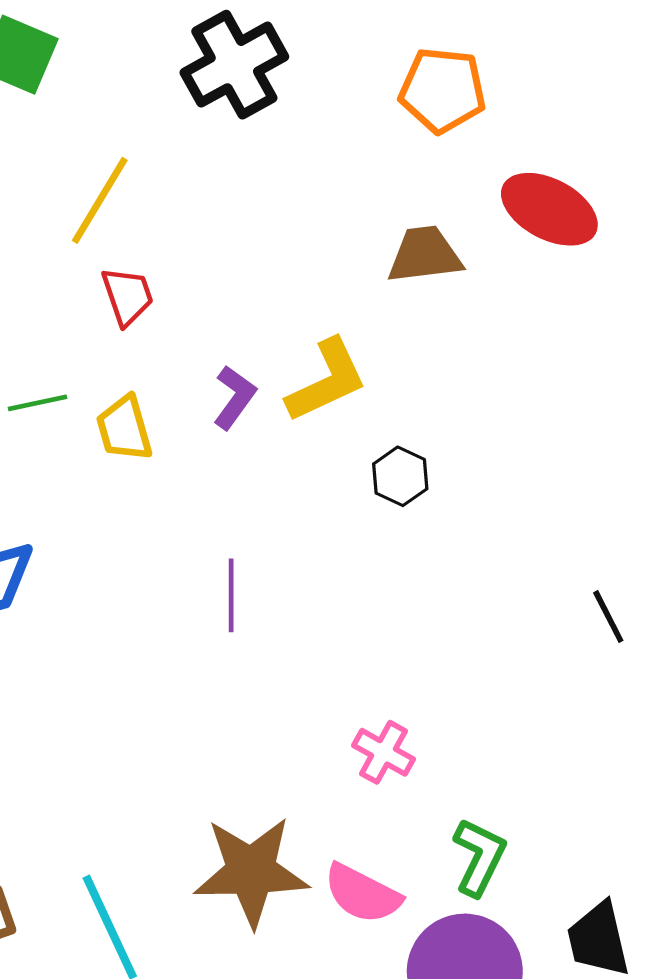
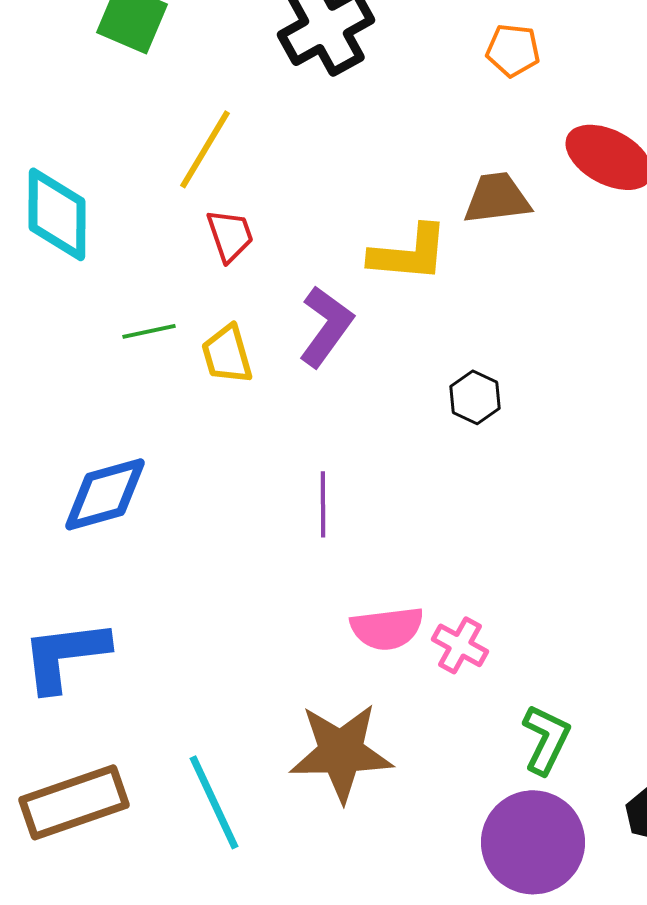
orange pentagon: (443, 90) -> (513, 50), size x0.7
yellow L-shape: (327, 381) -> (409, 253), moved, turned 30
purple L-shape: (234, 397) -> (326, 326), size x1.4
pink semicircle: (362, 894) -> (387, 628), moved, turned -34

